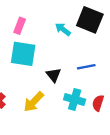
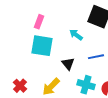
cyan arrow: (63, 29) -> (76, 35), moved

